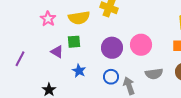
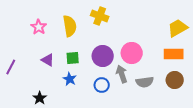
yellow semicircle: (79, 18) -> (70, 26), turned -90
green square: (74, 42) -> (73, 58), moved
gray arrow: (129, 86) -> (122, 74), moved

